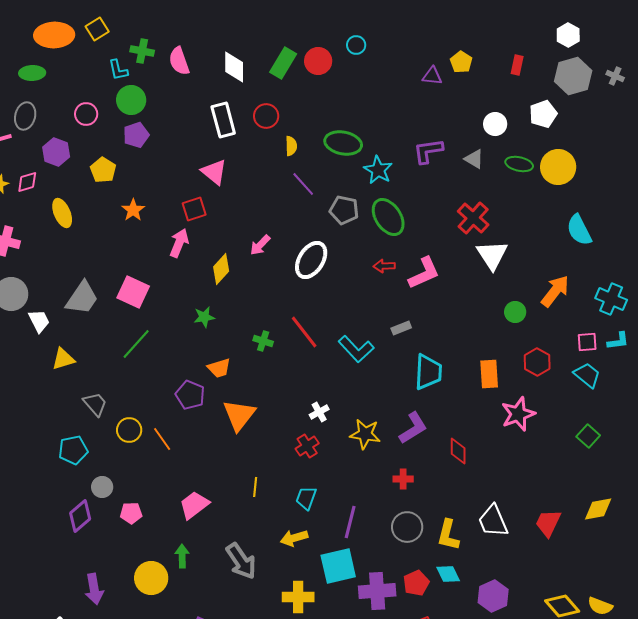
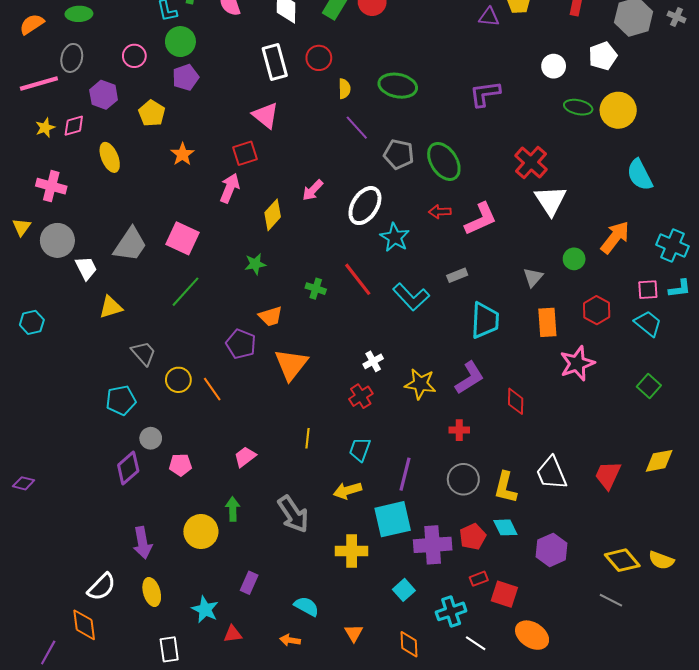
gray triangle: (474, 159) -> (533, 277), moved, turned 40
cyan star: (378, 170) -> (395, 237), moved
pink trapezoid: (194, 505) -> (245, 457), size x0.7

